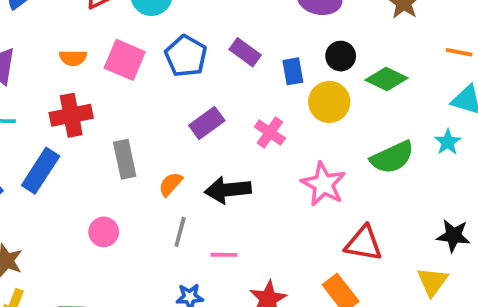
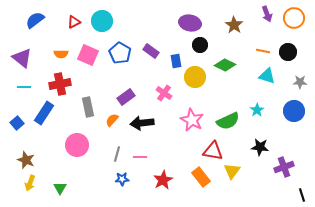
black circle: (341, 56) -> (200, 45), moved
purple rectangle: (207, 123) -> (126, 97), moved
cyan star: (448, 142) -> (257, 110), moved
green semicircle: (392, 157) -> (228, 121), moved
pink circle: (104, 232) -> (77, 145), size x1.5
gray line: (180, 232) -> (117, 154), moved
yellow triangle: (432, 282) -> (232, 171), moved

